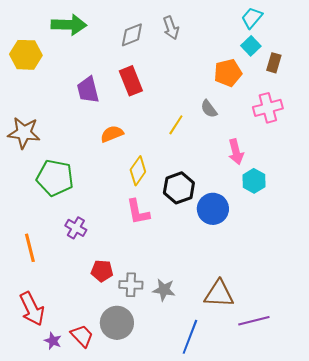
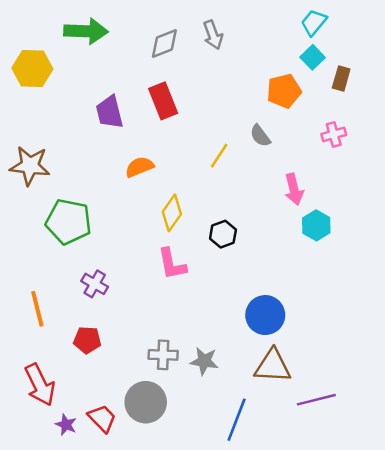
pink cross: (268, 108) -> (334, 134), size x0.7
black hexagon: (179, 188) -> (223, 234), size x0.7
blue circle: (213, 209) -> (265, 315), moved
red pentagon: (102, 271) -> (87, 340), moved

